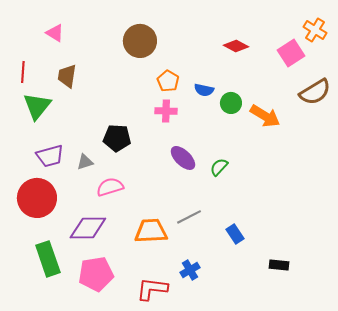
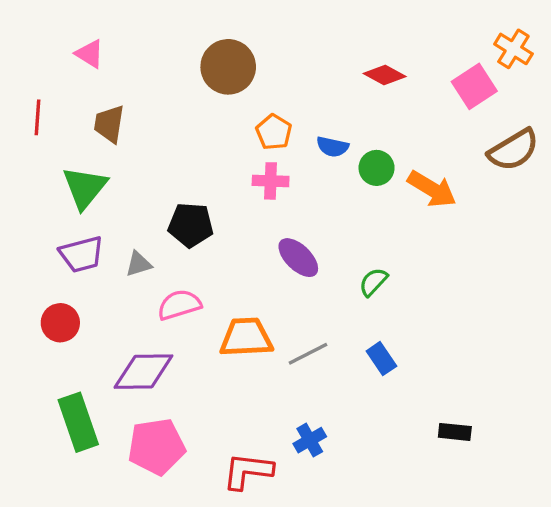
green triangle: (37, 106) -> (85, 187), moved
green semicircle: (219, 167) -> (373, 282), moved
red circle: (37, 198) -> (60, 323), size x0.6
orange trapezoid: (151, 231) -> (246, 337), moved
blue rectangle: (235, 234) -> (381, 359), moved

